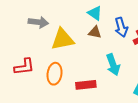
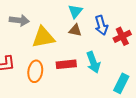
cyan triangle: (95, 13) -> (75, 11), turned 35
red rectangle: (86, 85) -> (66, 64), moved

